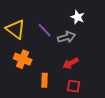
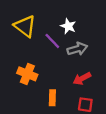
white star: (78, 17) -> (68, 26), moved
yellow triangle: (16, 29) -> (25, 26), moved

